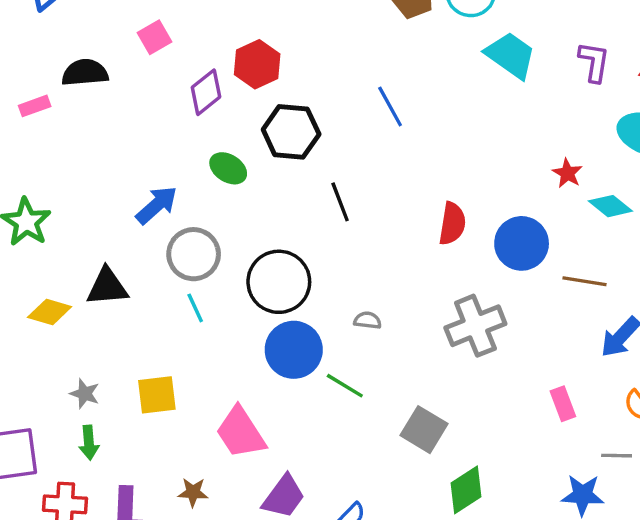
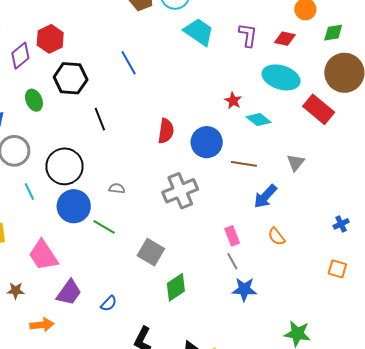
green ellipse: (228, 168) -> (34, 100), turned 35
cyan line: (195, 308) -> (29, 191), moved
gray line: (617, 456) -> (232, 261), moved, turned 60

